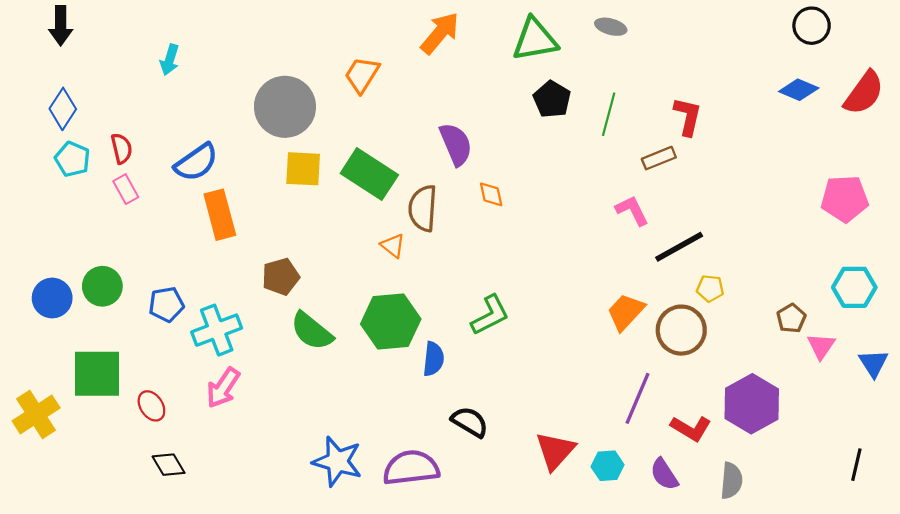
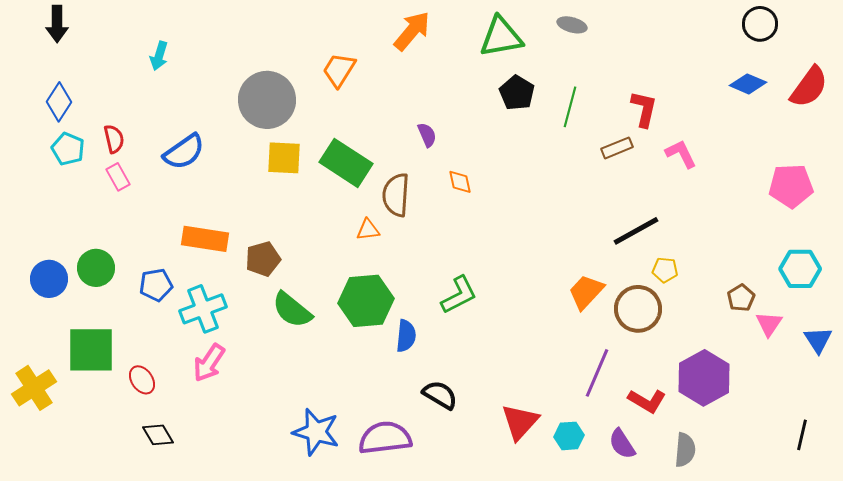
purple semicircle: (456, 144) -> (427, 135), size x0.6
pink L-shape: (632, 210) -> (681, 154), moved
orange rectangle: (220, 215) -> (205, 239), moved, turned -66
orange triangle: (393, 246) -> (368, 230), turned -45

